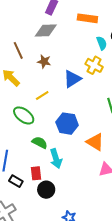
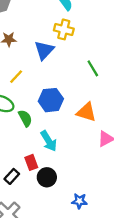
green semicircle: (40, 143) -> (25, 118), moved, turned 49
black rectangle: (16, 181) -> (12, 176), turned -64

